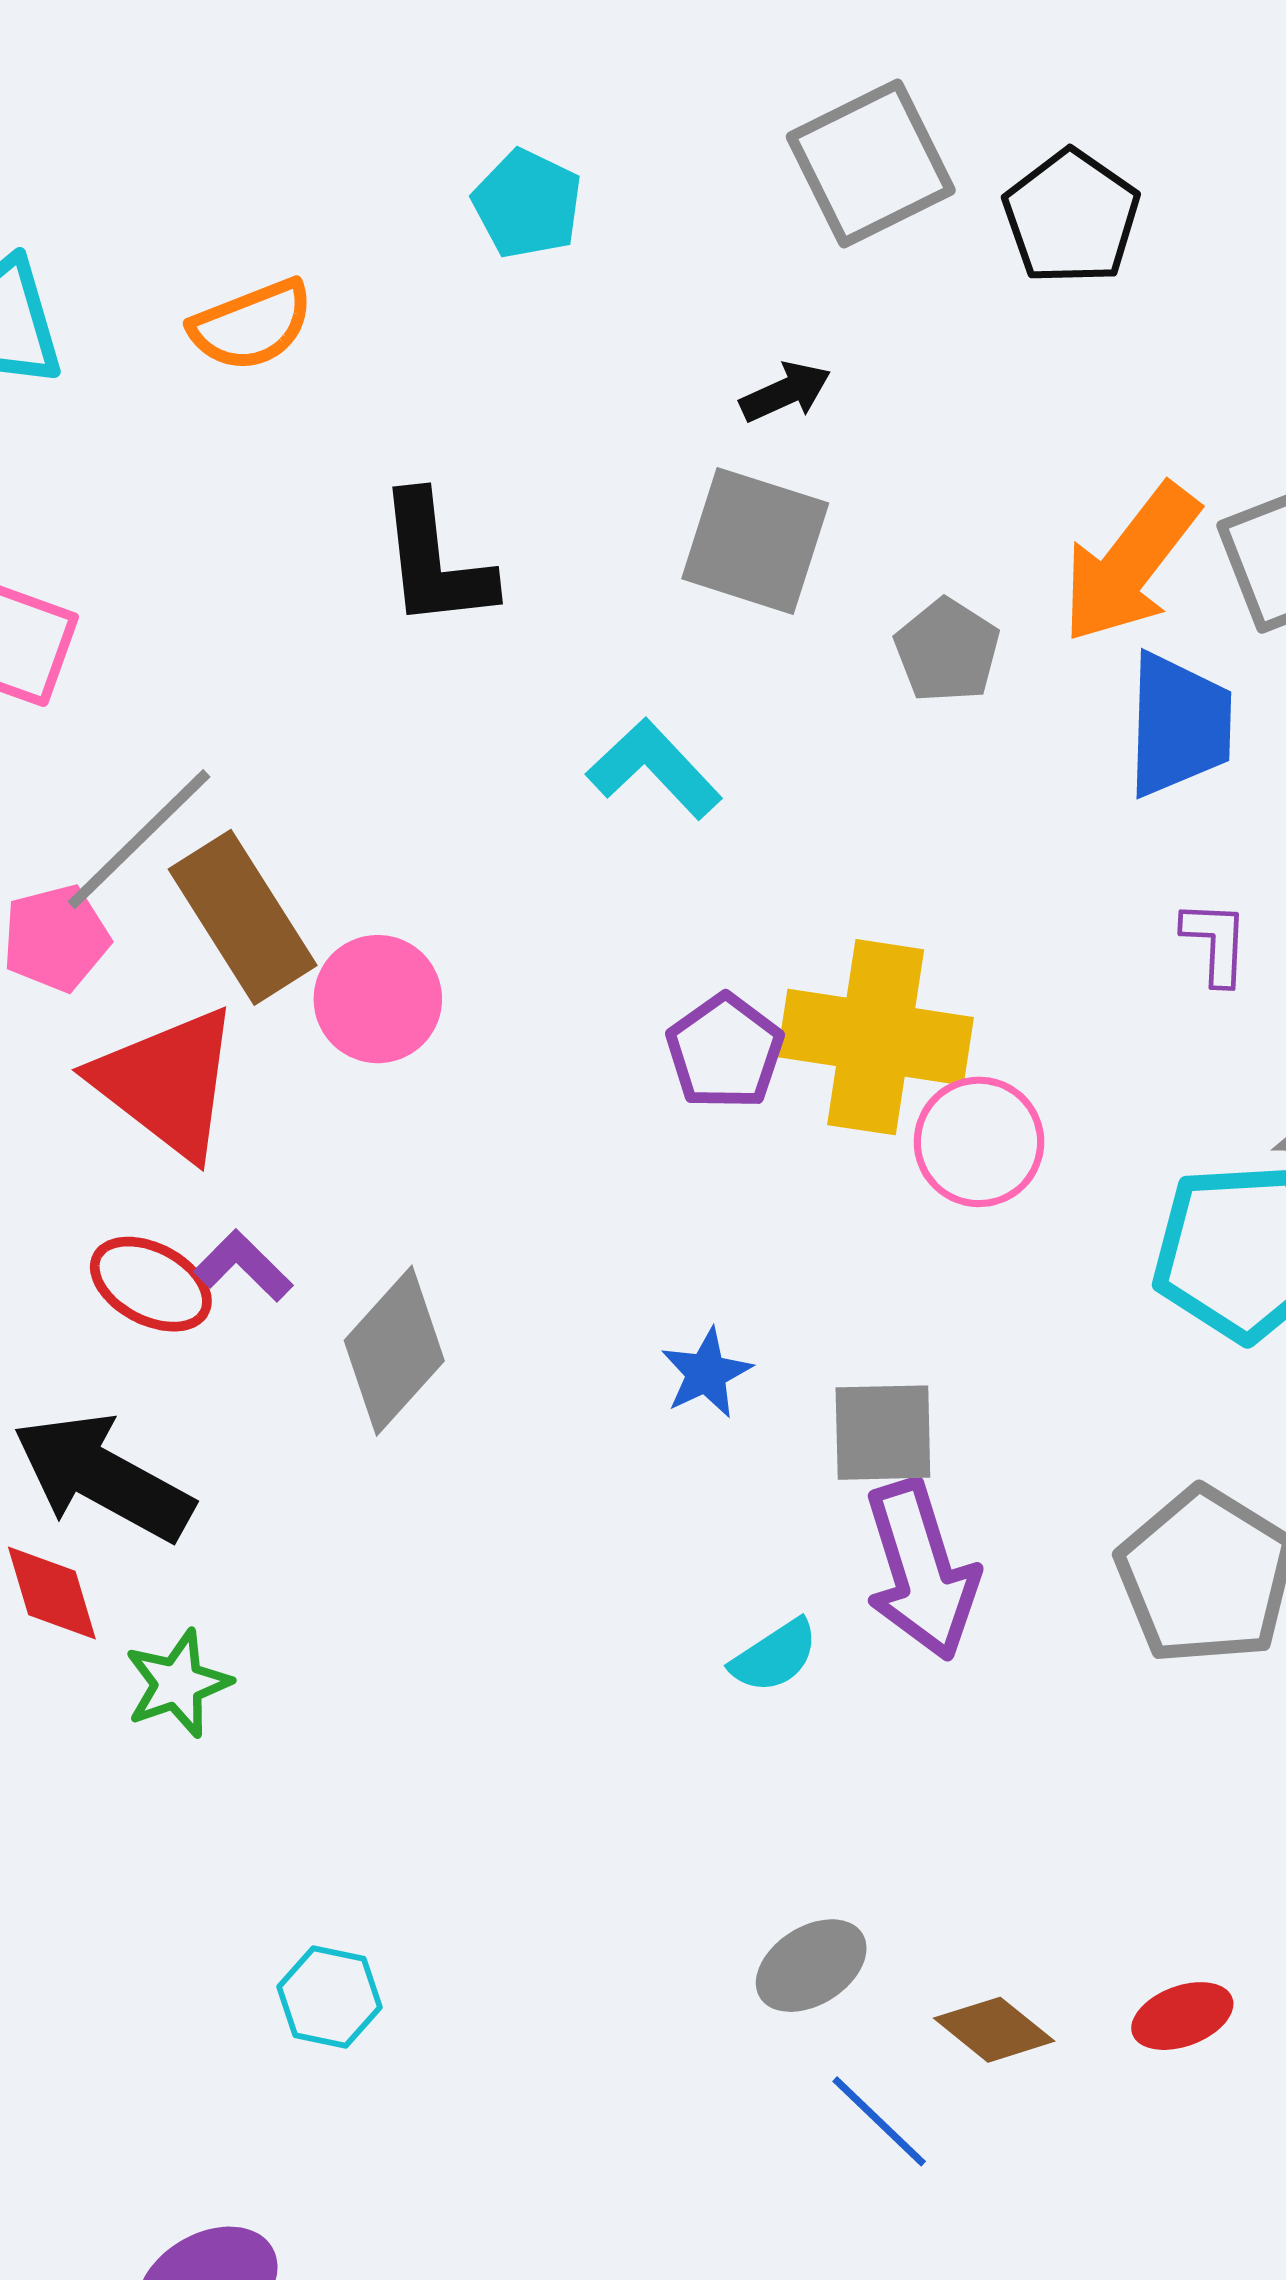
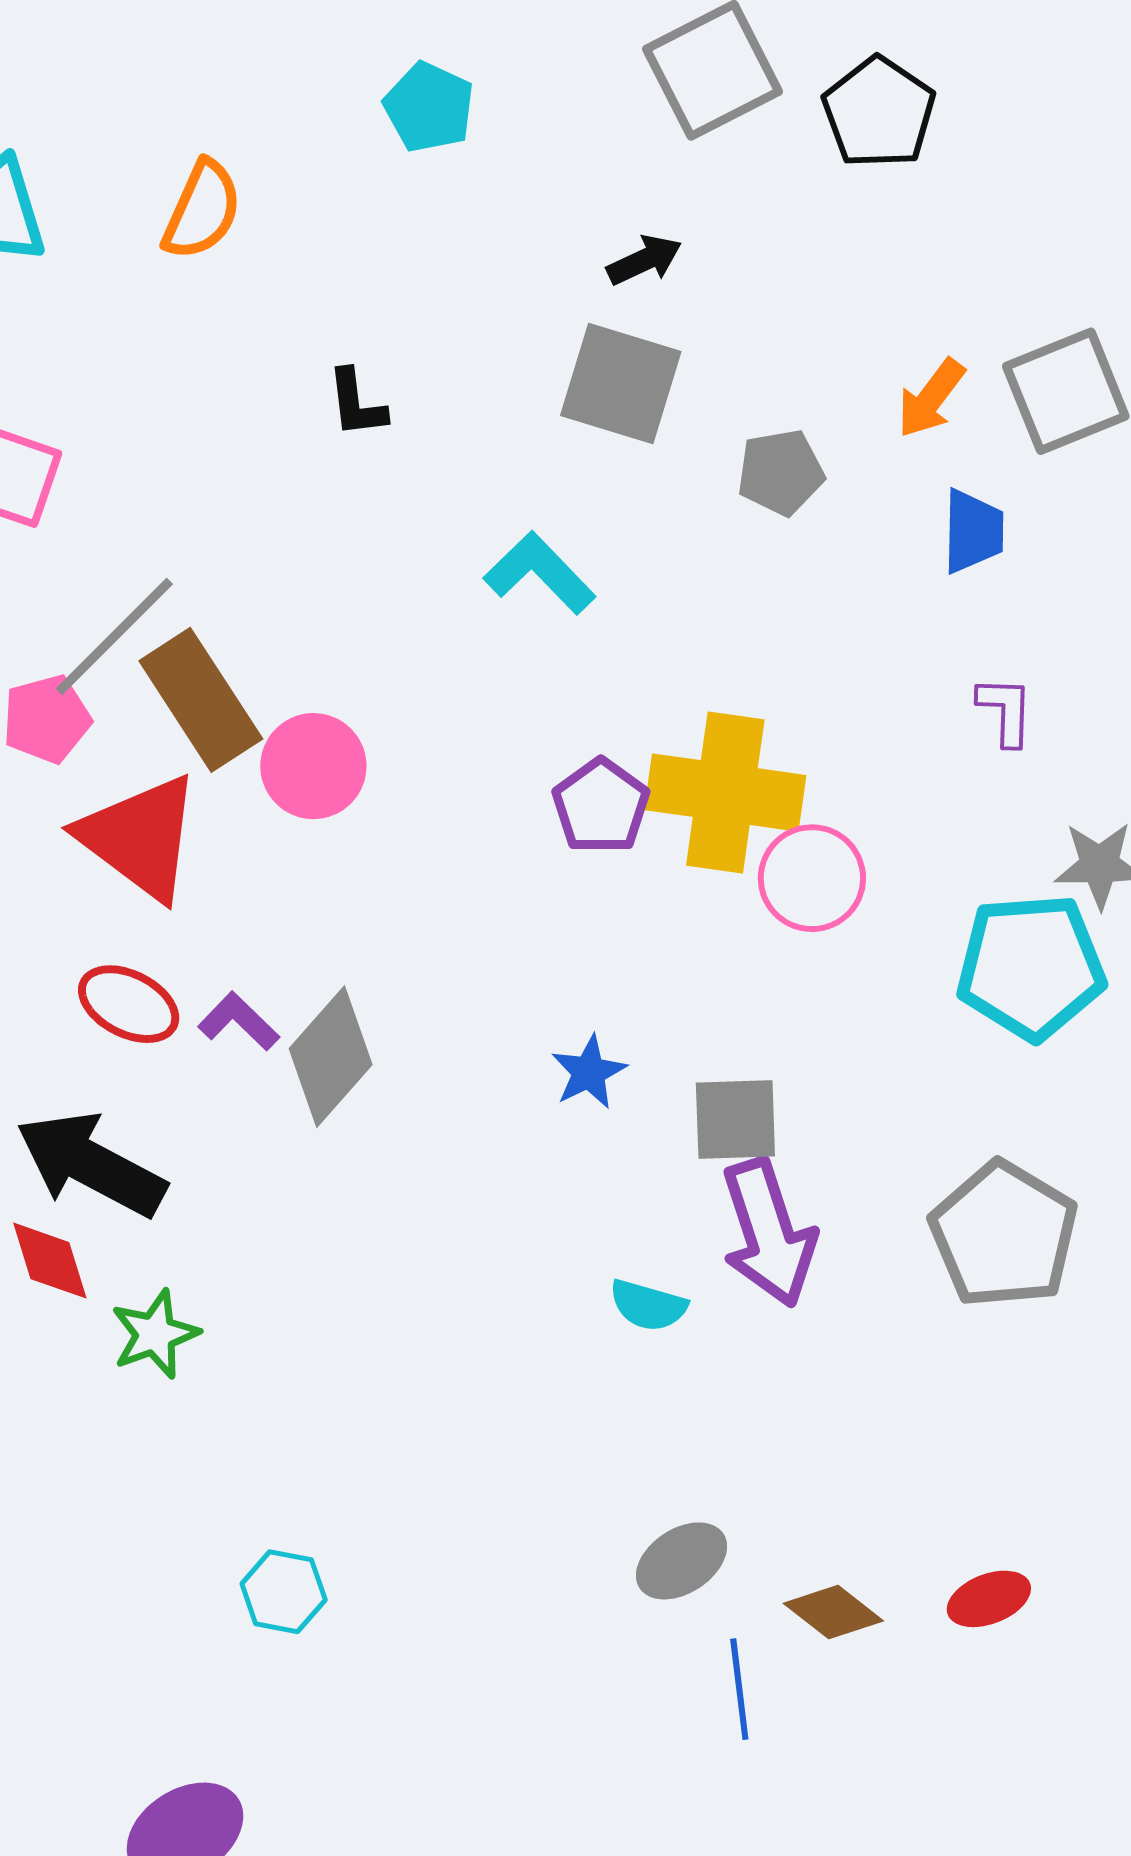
orange semicircle: (251, 325) -> (202, 210), turned -44
black L-shape: (435, 561) -> (356, 403), size x0.6
orange arrow: (1130, 563) -> (931, 398), size x0.6
gray pentagon: (947, 651) -> (781, 472), turned 30
blue trapezoid: (1179, 725) -> (973, 531), size x0.7
purple L-shape: (243, 1266) -> (239, 1021), moved
cyan semicircle: (775, 1656) -> (648, 1305), turned 50
blue line: (879, 2121) -> (739, 1689), turned 40

